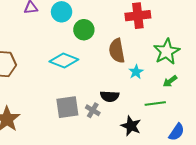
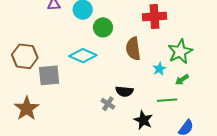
cyan star: (136, 72) -> (159, 69), moved
gray square: (67, 107) -> (49, 75), moved

